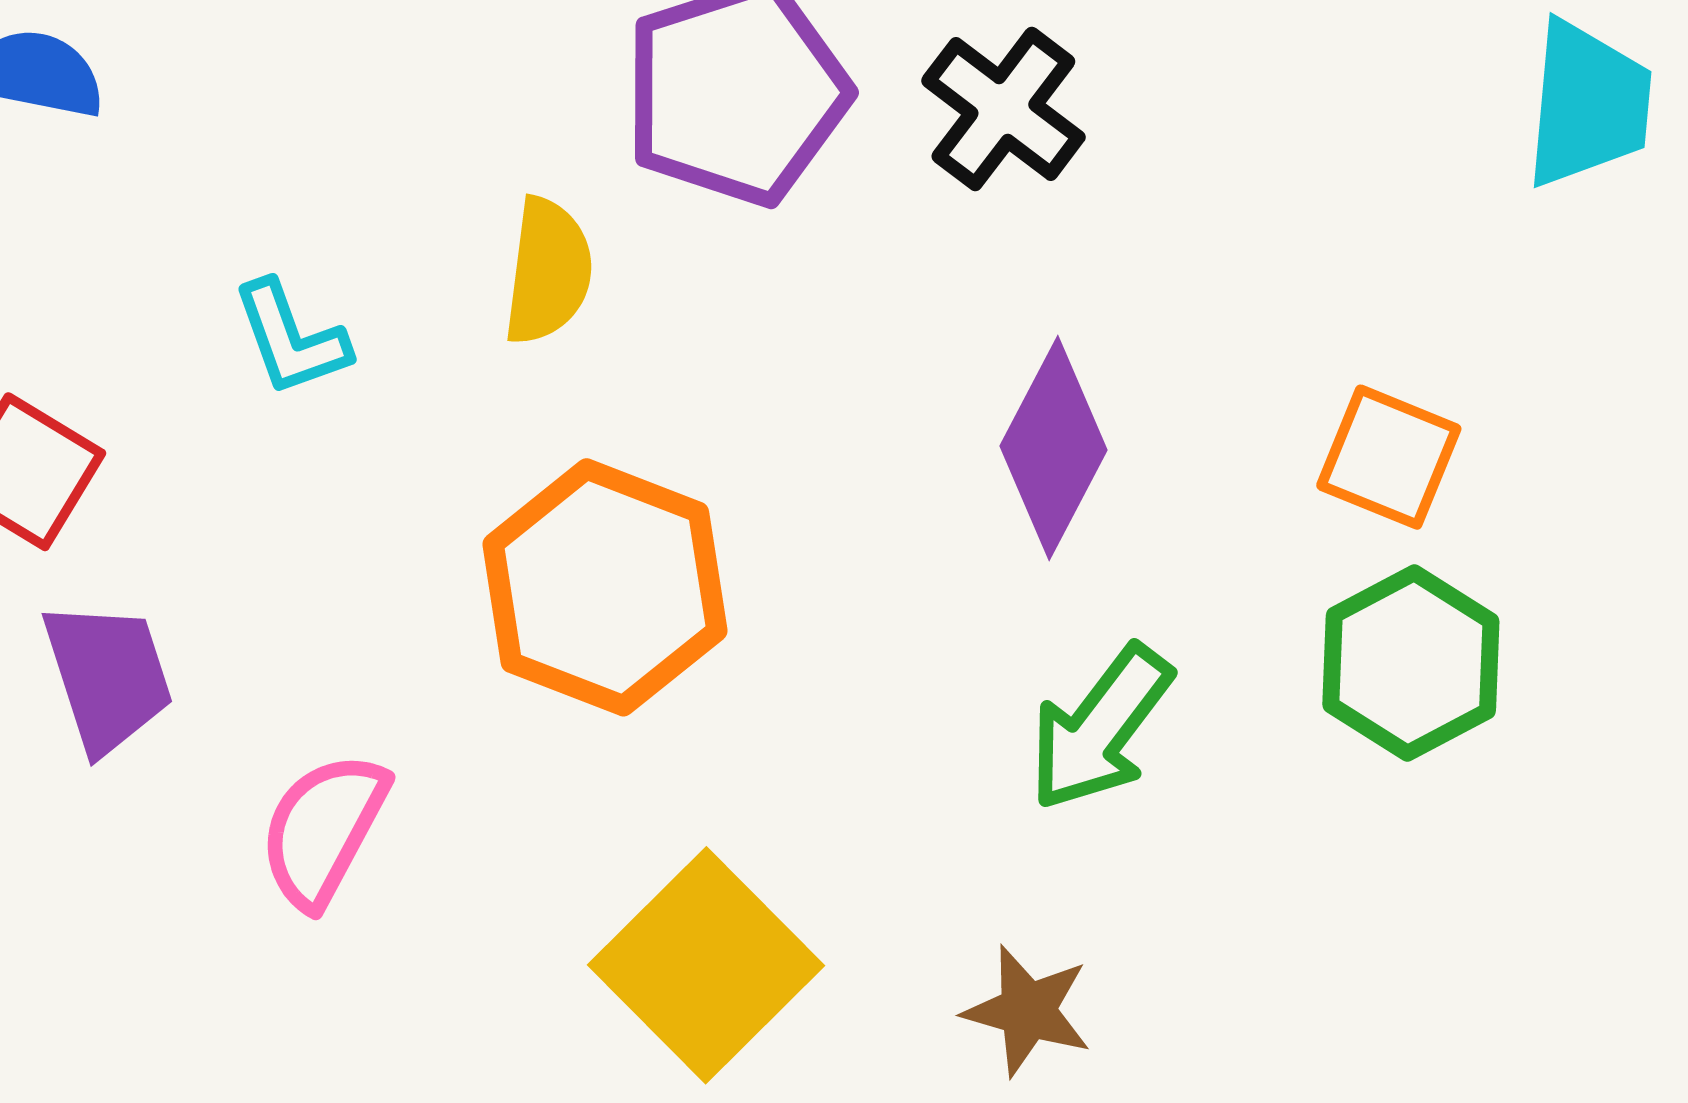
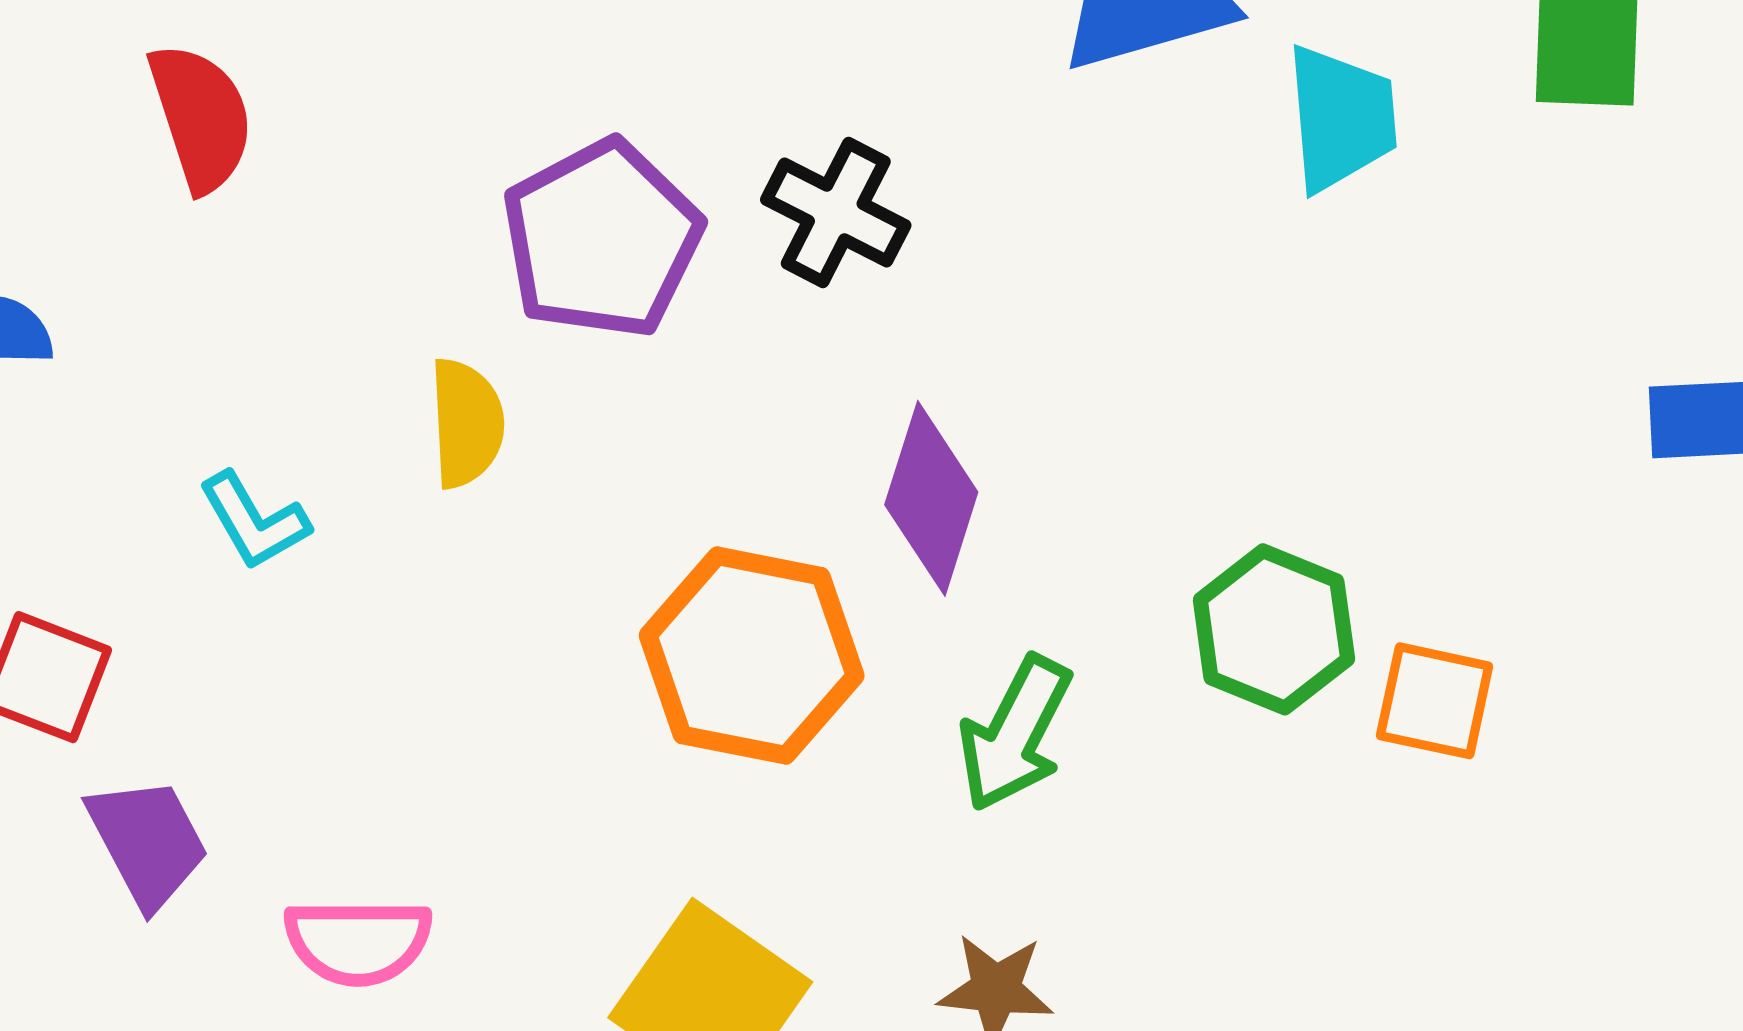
orange square: (1389, 457) -> (1435, 701), moved
orange hexagon: (605, 587) -> (752, 656), moved
pink semicircle: (323, 830) -> (358, 941), turned -108

